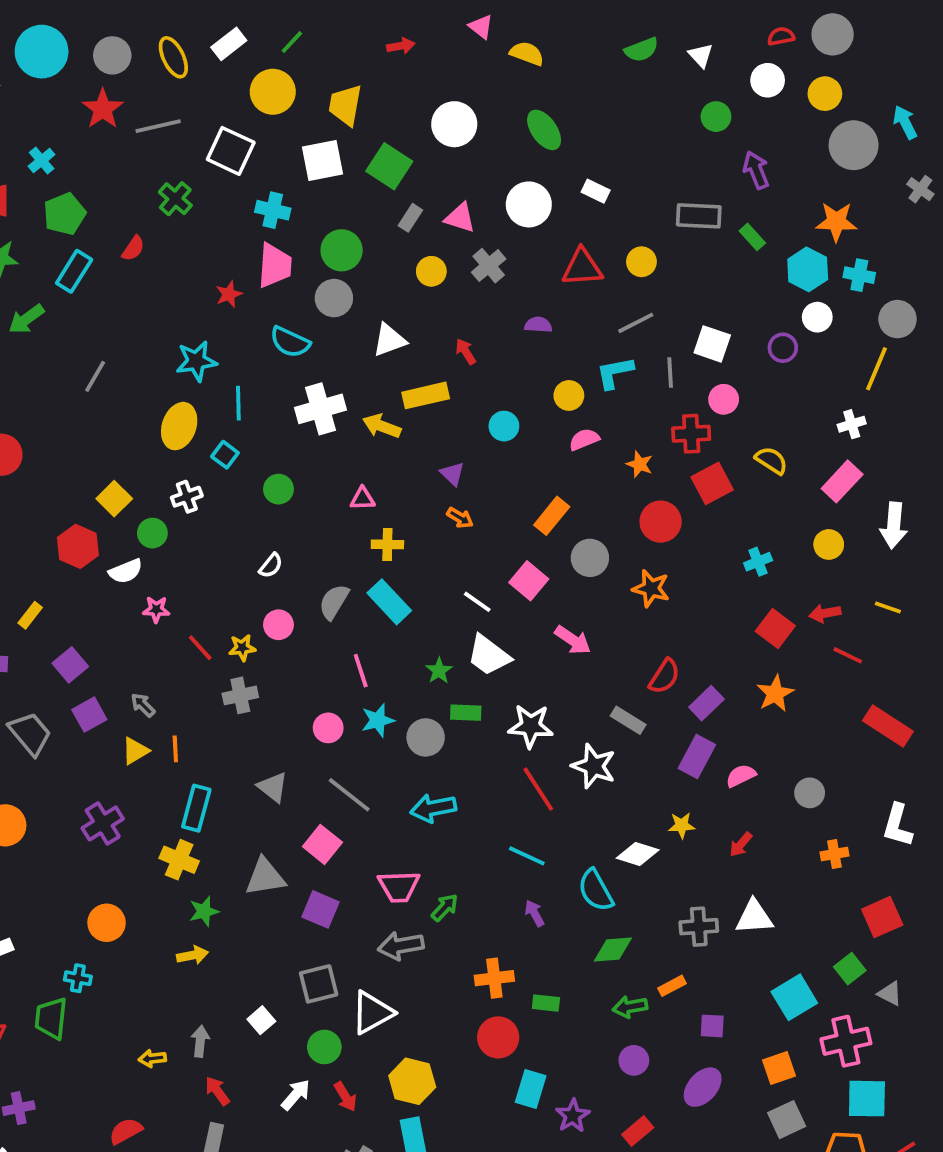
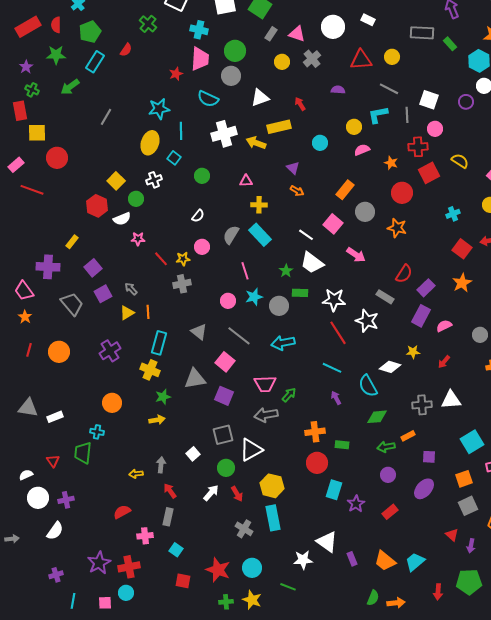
gray line: (636, 323) -> (389, 89), turned 54

